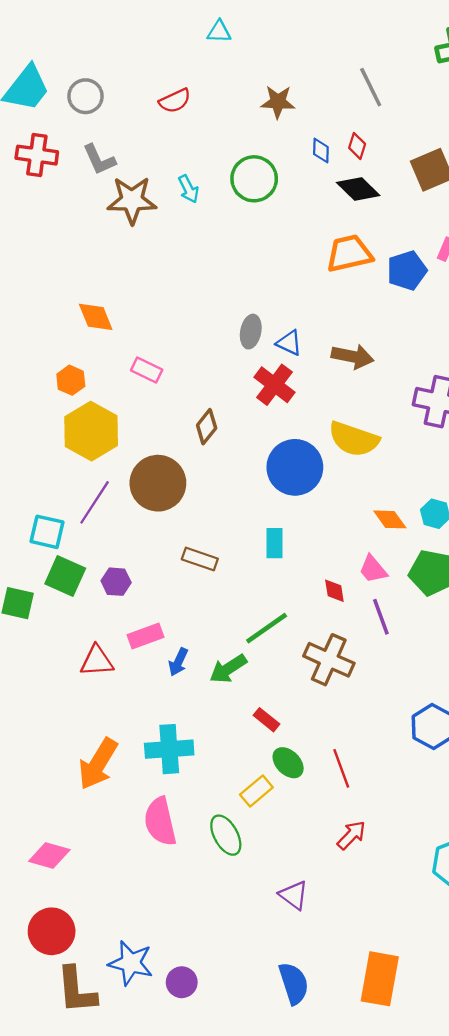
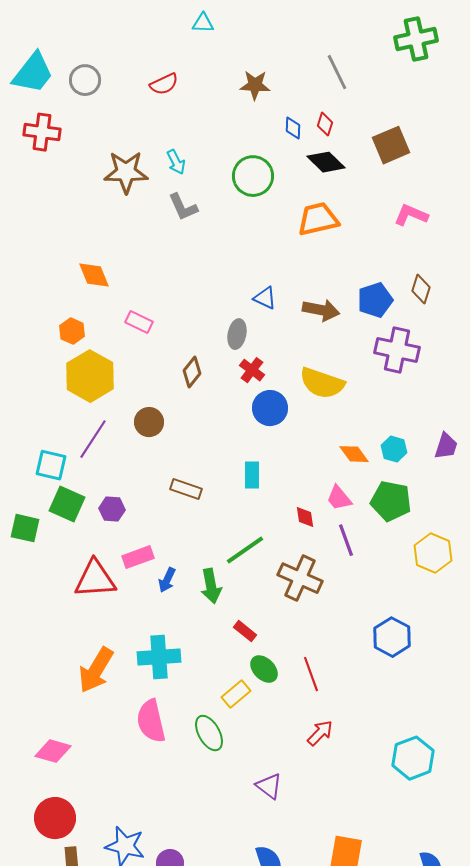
gray L-shape: (99, 160) -> (183, 207), moved
green circle: (254, 179) -> (253, 176), moved
blue pentagon: (407, 270) -> (375, 300), moved
gray ellipse: (251, 332) -> (237, 334), moved
red cross: (274, 385) -> (252, 370), moved, size x0.7
blue circle: (295, 467) -> (270, 408), size x0.7
brown circle: (158, 483) -> (149, 422), size x0.6
red triangle: (97, 661) -> (95, 579), size x1.4
green arrow: (228, 669) -> (211, 586), turned -68

